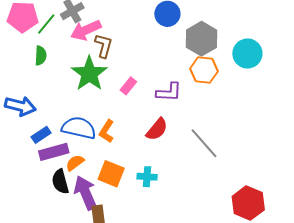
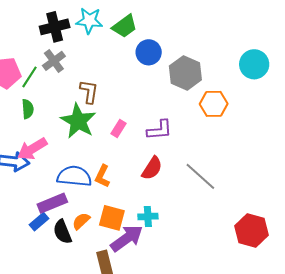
pink arrow: (86, 30) -> (32, 149), moved
cyan circle: (247, 54) -> (254, 64), moved
orange hexagon: (204, 70) -> (214, 104), moved
blue rectangle: (41, 135) -> (39, 222), moved
orange semicircle: (75, 163) -> (81, 221), moved
purple arrow: (85, 193) -> (127, 238), moved, turned 84

